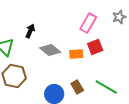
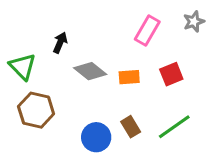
red square: (95, 47) -> (171, 74), moved
green line: (106, 87) -> (174, 127), turned -65

